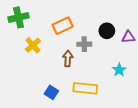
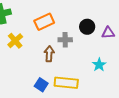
blue square: (51, 92) -> (41, 85), moved

